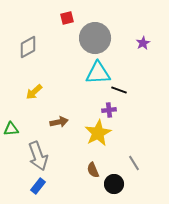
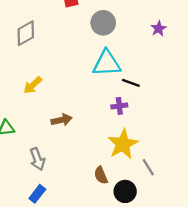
gray circle: (95, 38) -> (103, 23), size x0.7
yellow star: (98, 133) -> (123, 144), moved
gray arrow: (38, 156) -> (37, 159), size x0.7

